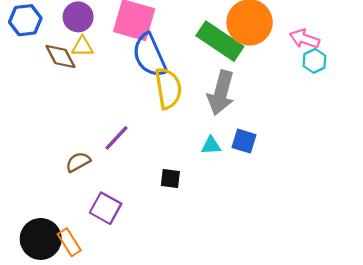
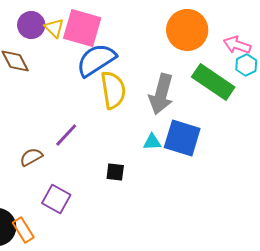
green rectangle: (220, 41) -> (213, 82), moved
yellow triangle: (82, 47) -> (54, 28), moved, turned 45
blue semicircle: (149, 55) -> (96, 60), turned 81
blue square: (244, 141) -> (182, 138), size x1.6

